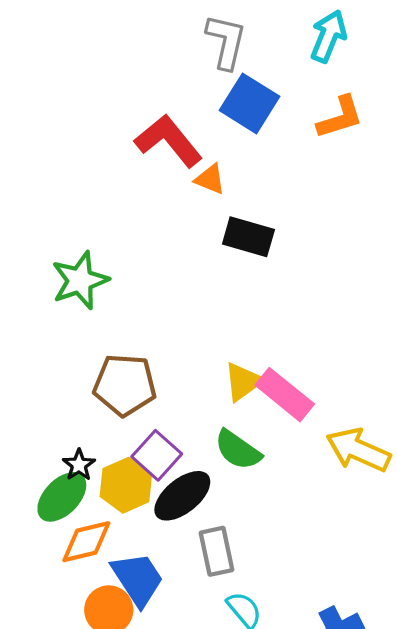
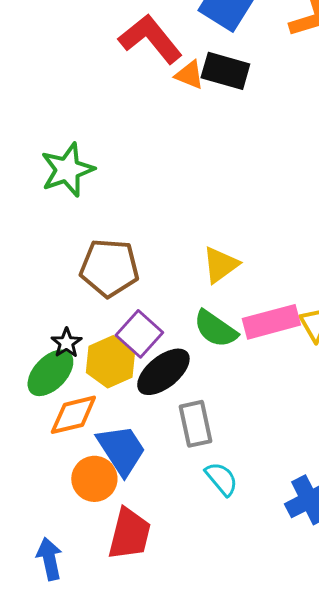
black rectangle: (248, 237) -> (225, 71), moved
pink rectangle: (285, 395) -> (271, 322), moved, turned -54

